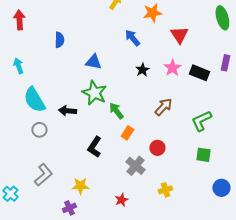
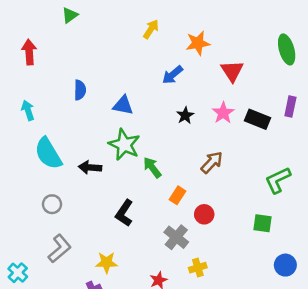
blue arrow: (132, 38) -> (172, 75), turned -90
blue semicircle: (59, 40) -> (80, 90), moved
green L-shape: (201, 121) -> (278, 180), moved
gray circle: (39, 130) -> (52, 204), moved
orange rectangle: (127, 133) -> (178, 195), moved
yellow cross: (165, 190) -> (198, 268), moved

